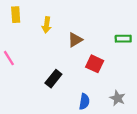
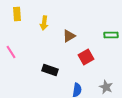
red square: (95, 64) -> (86, 57), turned 35
black rectangle: (53, 79) -> (50, 70), turned 70

